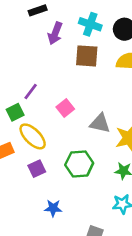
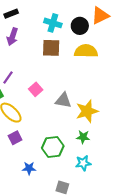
purple arrow: (55, 33) -> (12, 37), moved
green hexagon: (79, 164) -> (53, 147), moved

